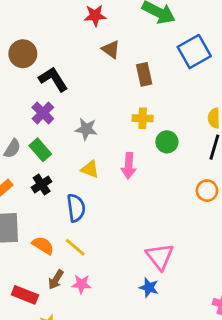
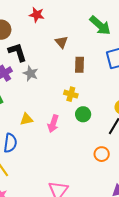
red star: (95, 16) -> (37, 15), moved
gray star: (86, 129) -> (31, 73), moved
yellow triangle: (90, 169) -> (26, 119), turned -48

